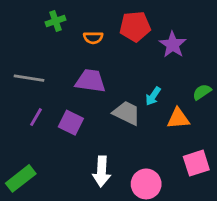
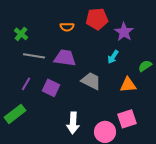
green cross: (56, 21) -> (21, 34), moved, turned -32
gray line: (29, 78) -> (34, 56), moved
cyan arrow: (153, 96) -> (113, 57), moved
pink square: (196, 163) -> (127, 119), moved
green rectangle: (21, 178) -> (15, 114), moved

